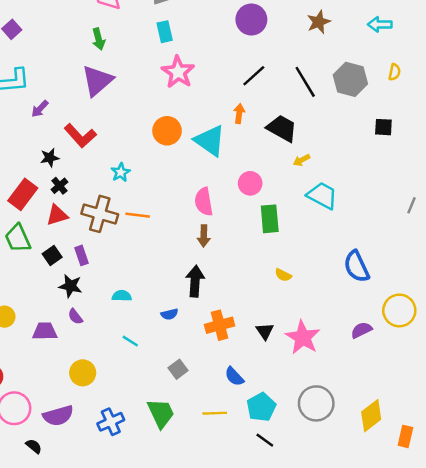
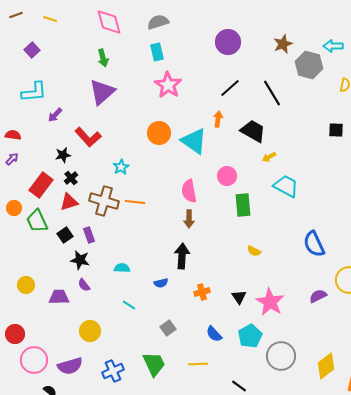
gray hexagon: (350, 79) -> (309, 65), moved
orange cross: (220, 325) -> (202, 292), size x0.7
cyan pentagon: (261, 407) -> (250, 336), moved

